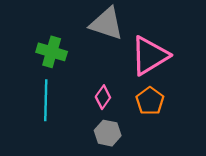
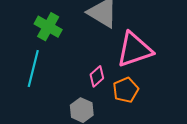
pink diamond: (103, 97) -> (97, 76), moved

